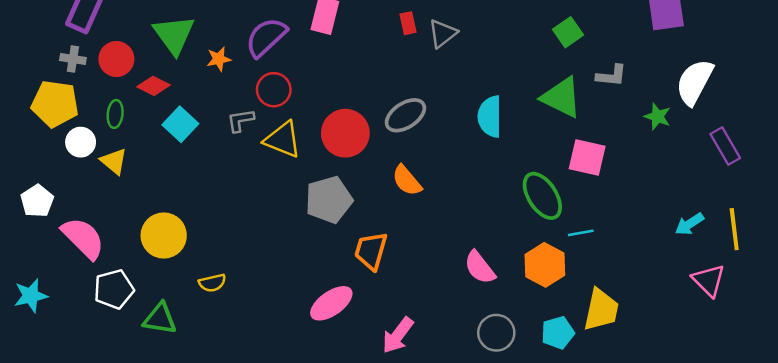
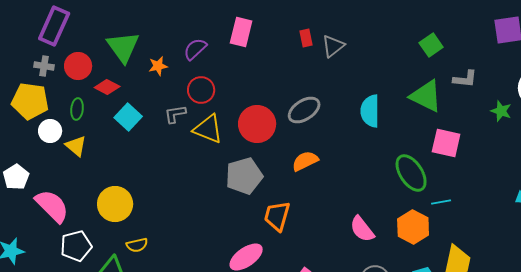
purple semicircle: (266, 37) -> (195, 49), size x0.7
orange semicircle: (407, 181) -> (305, 161), turned 104
yellow semicircle: (212, 283) -> (137, 245), moved

